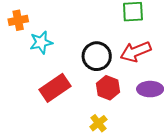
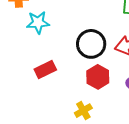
red rectangle: (55, 88) -> (45, 69), size x0.7

